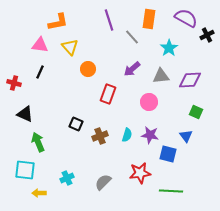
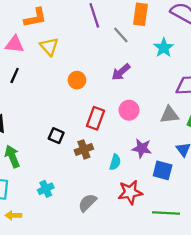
orange circle: (88, 69) -> (77, 80), moved
gray triangle: (161, 76) -> (169, 115), moved
red rectangle: (108, 94) -> (95, 118), moved
pink circle: (149, 102) -> (129, 110), moved
cyan semicircle: (127, 135) -> (115, 162), moved
cyan cross: (67, 178) -> (46, 189), moved

